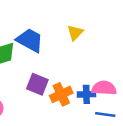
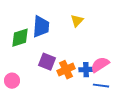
blue trapezoid: (30, 40) -> (41, 27), turned 65
pink semicircle: (104, 88) -> (100, 65), turned -36

